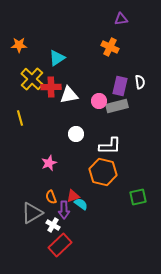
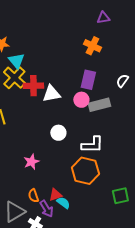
cyan triangle: (57, 58) -> (16, 61), moved, turned -36
white semicircle: (140, 82) -> (122, 81), turned -136
purple rectangle: (120, 86) -> (88, 80), moved
purple arrow: (64, 210) -> (46, 209), turned -30

